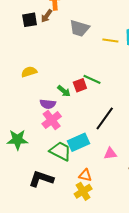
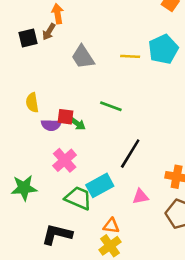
gray trapezoid: (79, 28) -> (83, 57), moved, turned 45
yellow semicircle: (29, 72) -> (32, 103), turned -77
red square: (80, 85) -> (65, 117), moved, turned 32
purple semicircle: (48, 104) -> (51, 125), moved

